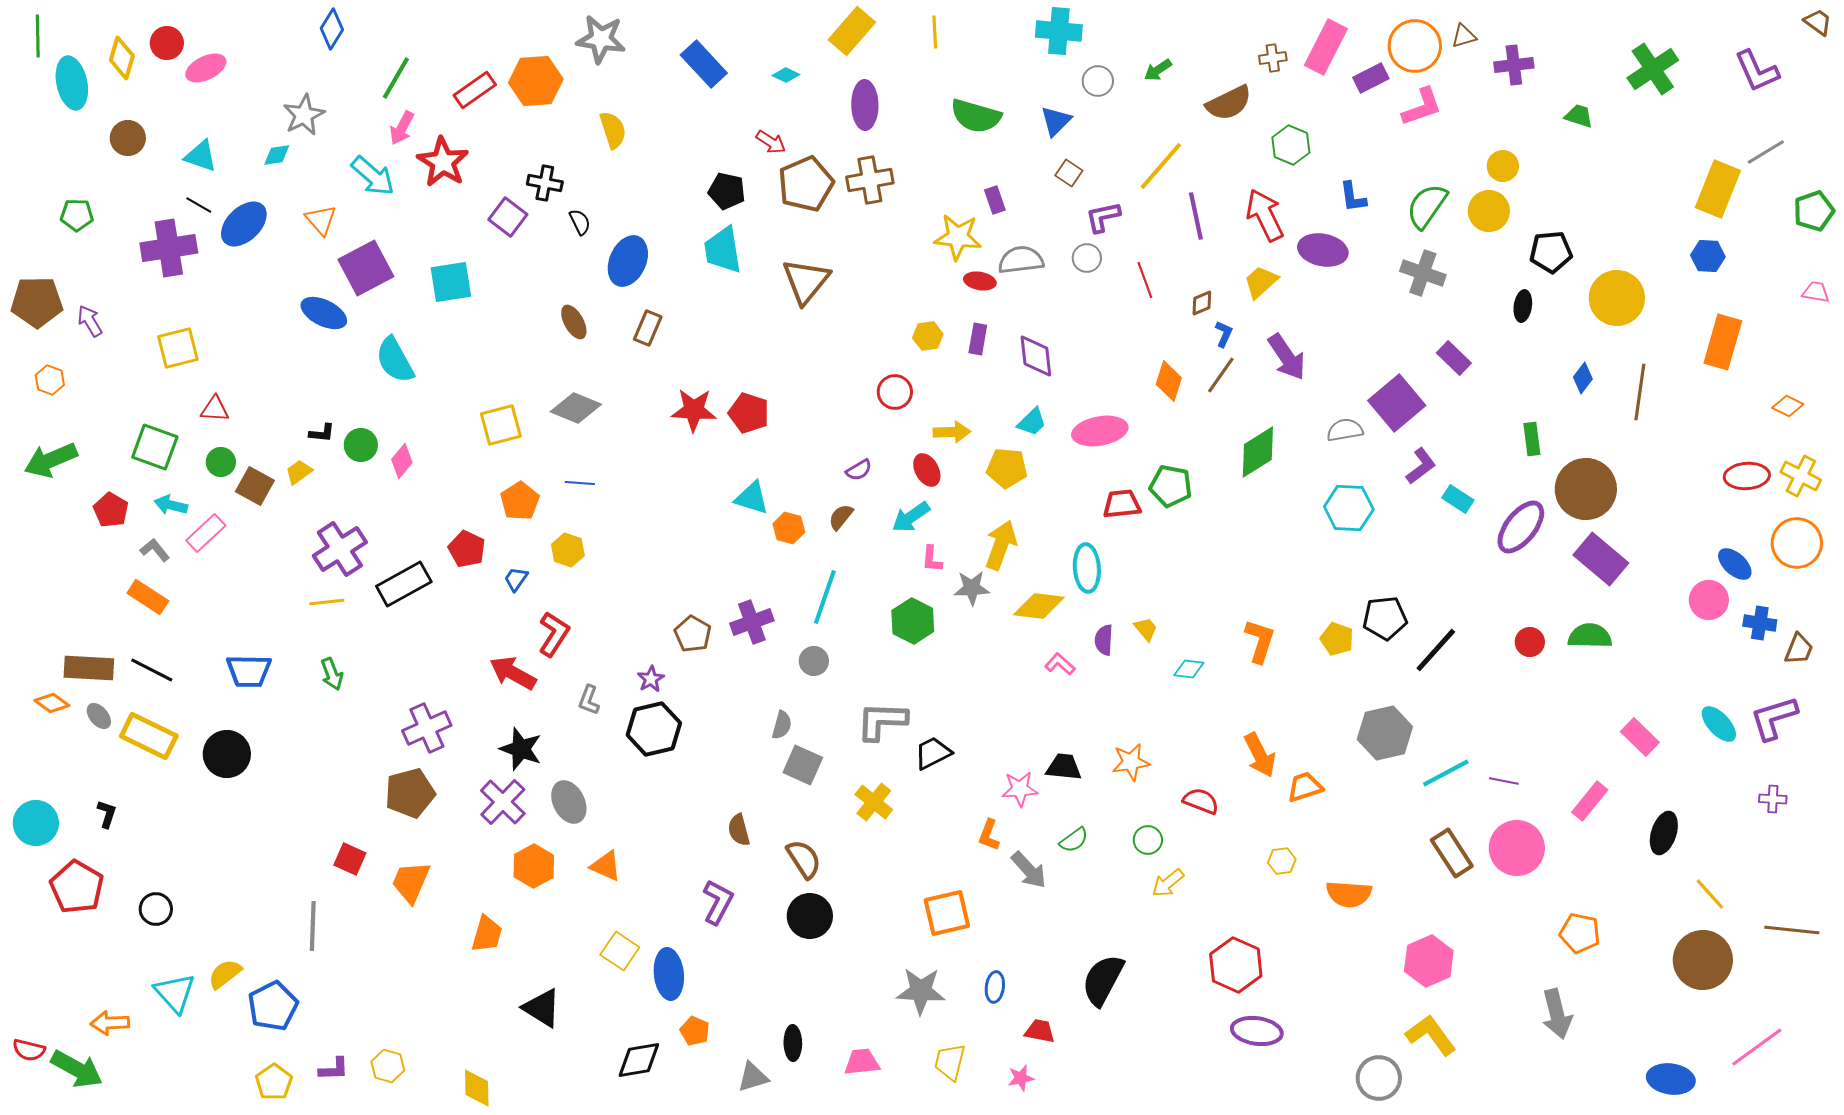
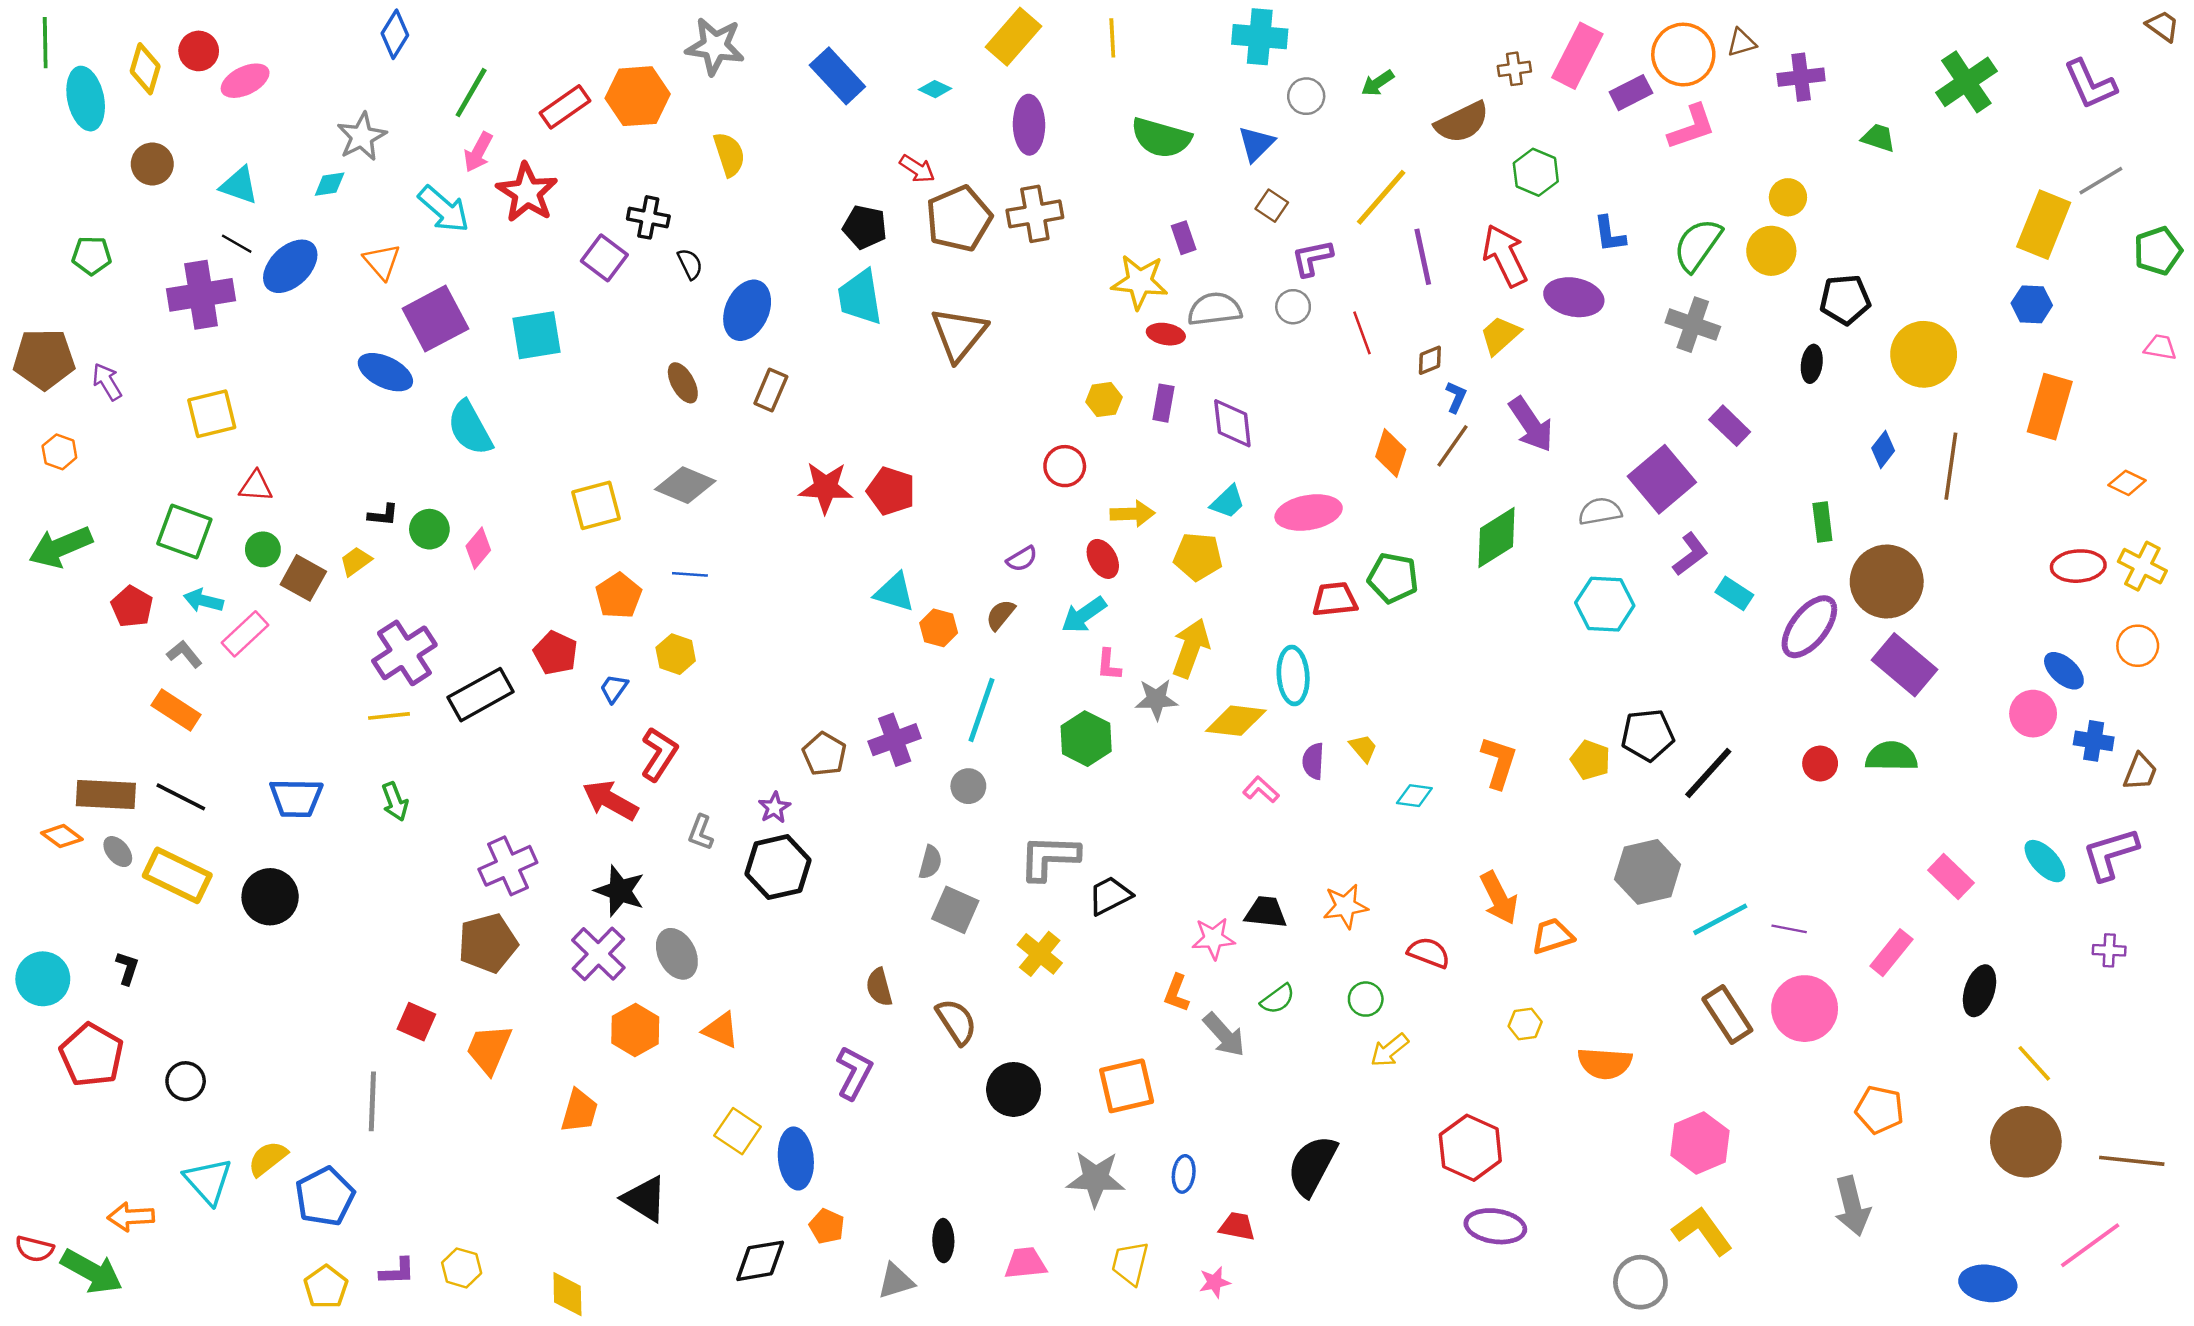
orange circle: (1797, 543) -> (2138, 646), size x0.7
black circle: (810, 916) -> (1014, 1089), moved
brown line: (1792, 930) -> (2132, 1161), moved

